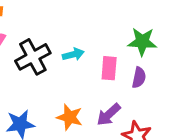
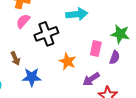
cyan arrow: (73, 54) -> (77, 14), moved, size x1.5
orange star: (70, 117) -> (67, 61), moved

